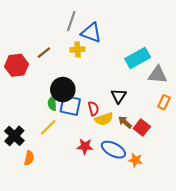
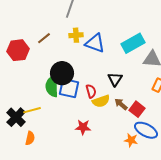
blue triangle: (91, 33) -> (95, 43), moved
green semicircle: (52, 103) -> (52, 86), size x1.5
yellow line: (48, 127) -> (32, 110), moved, turned 30
blue ellipse: (113, 150) -> (146, 130), moved

